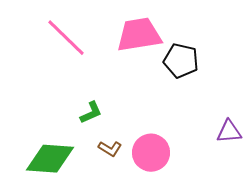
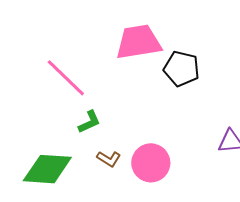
pink line: (66, 38) -> (66, 78), moved

